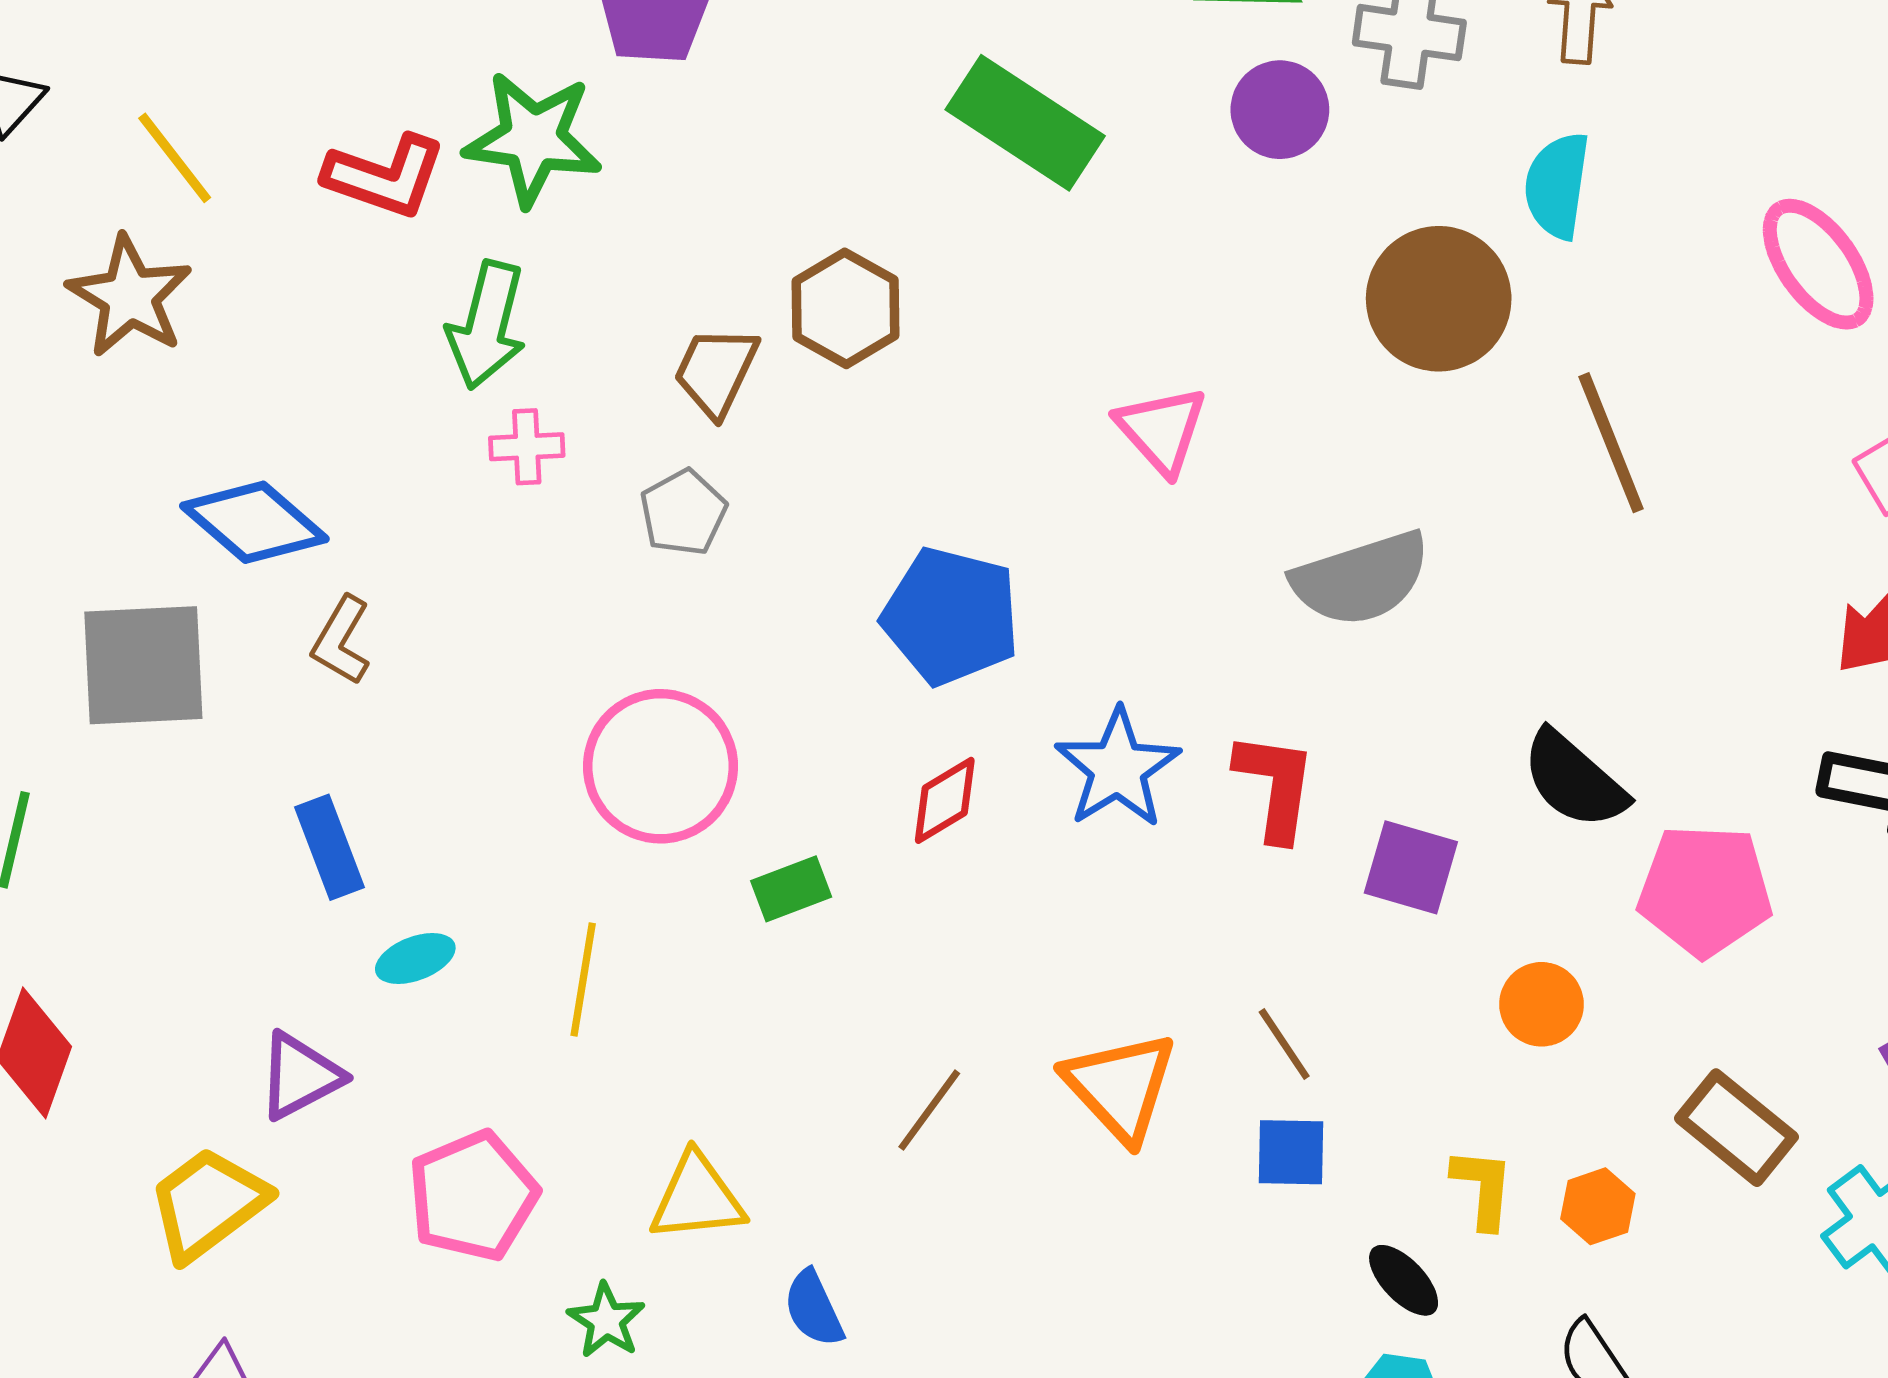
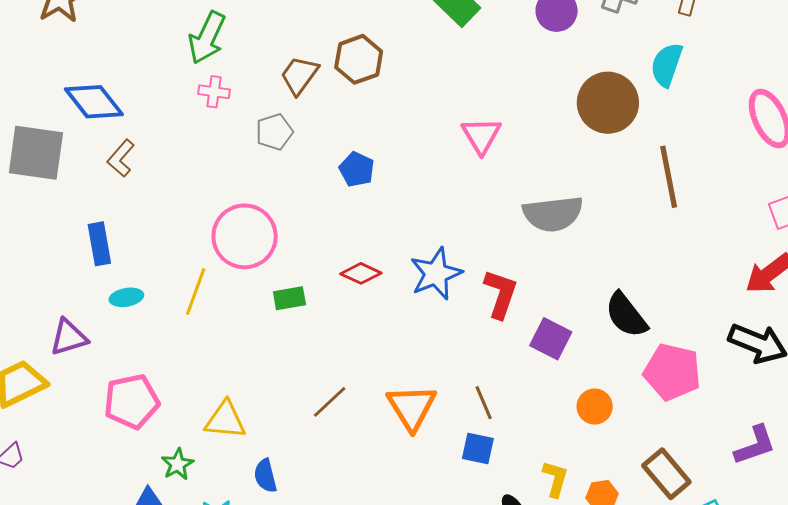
blue pentagon: (951, 616) -> (357, 169), moved, size x0.6
red diamond: (945, 800) -> (361, 273), turned 45
yellow line: (583, 979) -> (196, 292), moved

